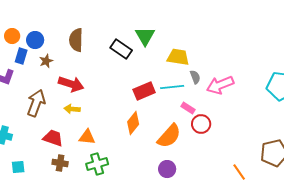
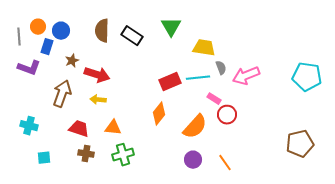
black rectangle: (121, 49) -> (132, 36), moved
brown star: (46, 61) -> (72, 61), moved
orange line: (239, 172) -> (225, 163), moved

